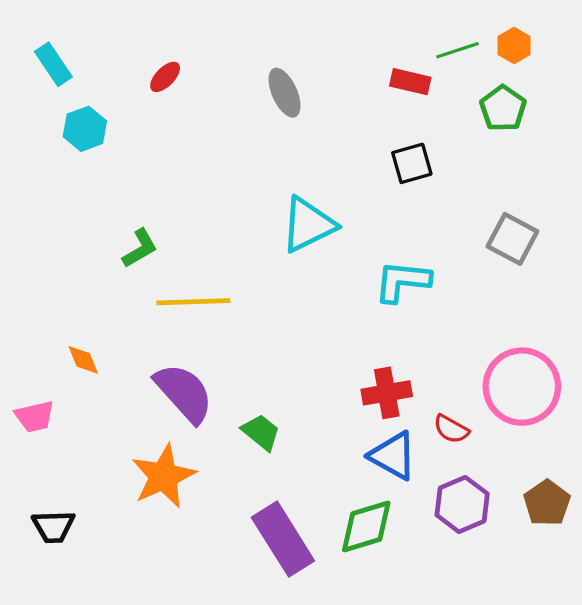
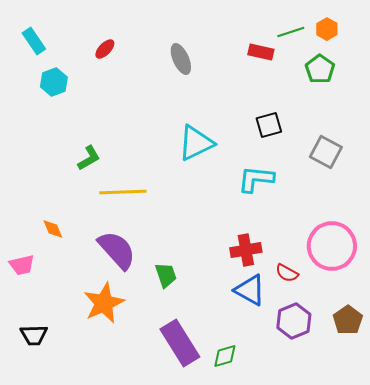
black square: (412, 163) -> (269, 125), moved
green trapezoid: (261, 432) -> (166, 275), turned 32
green diamond: (366, 526) -> (225, 356), moved, size x0.7

